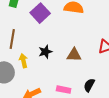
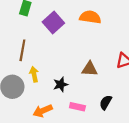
black star: (45, 52) -> (61, 84), moved

